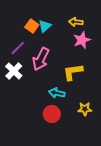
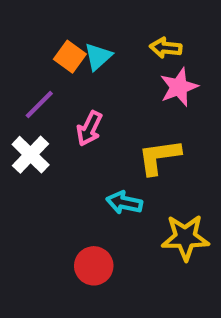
pink arrow: (41, 59) -> (89, 128), size x0.7
yellow star: (85, 109) -> (185, 237), size x1.5
red circle: (52, 114) -> (94, 266), moved

